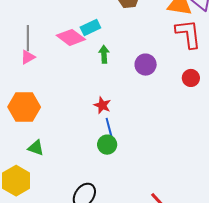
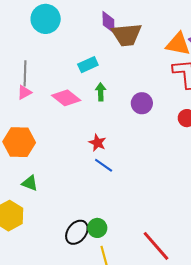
pink diamond: (71, 37) -> (66, 98), moved
blue line: (109, 128) -> (104, 165), turned -42
green circle: (107, 145) -> (97, 228), moved

